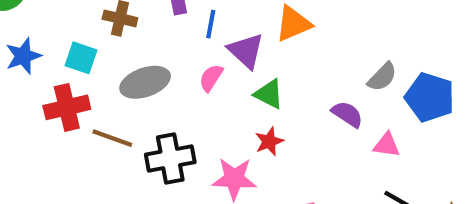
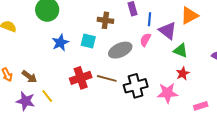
pink semicircle: (211, 78) -> (145, 40), moved
red cross: (67, 107) -> (81, 78), moved

